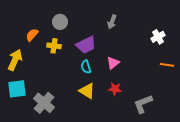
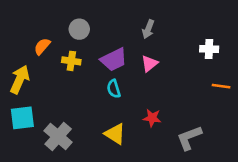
white cross: (158, 37) -> (209, 49), turned 32
pink triangle: (113, 63) -> (149, 64), moved
yellow triangle: (87, 91) -> (115, 134), moved

